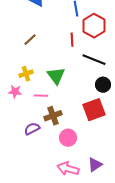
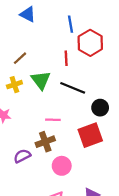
black line: (94, 60) -> (73, 88), moved
yellow cross: (26, 74) -> (14, 85), moved
green triangle: (56, 76) -> (41, 80), moved
pink line: (41, 96) -> (53, 120), moved

